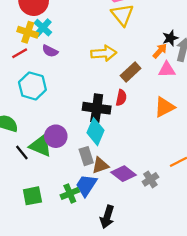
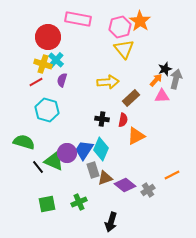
purple semicircle: (50, 51) -> (62, 80), turned 80
orange triangle: (164, 107) -> (136, 136), moved
black cross: (97, 108) -> (102, 119), moved, size x0.6
blue trapezoid: (86, 185) -> (84, 150), moved

